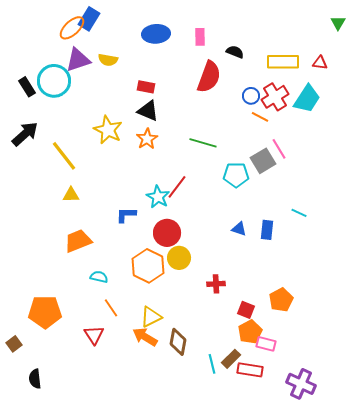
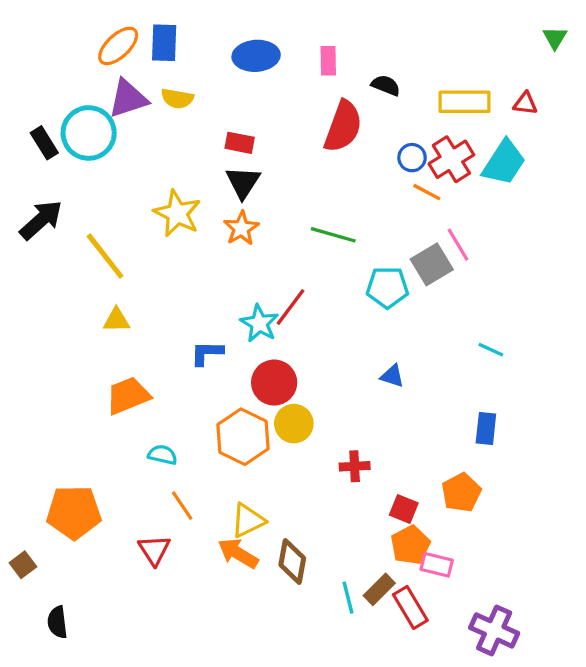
blue rectangle: (89, 19) -> (164, 43), moved, turned -30
black triangle: (148, 111) -> (243, 182), turned 40
blue rectangle: (267, 230) -> (486, 428), moved
red rectangle: (250, 370) -> (410, 607), turned 50

